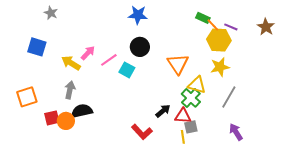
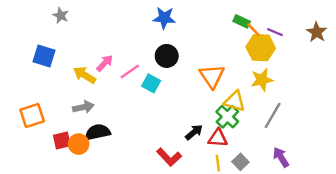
gray arrow: (70, 90) -> (83, 107), turned 66
gray square: (191, 127) -> (240, 162), moved, turned -32

